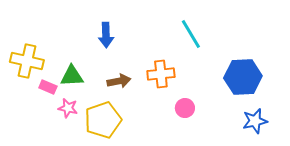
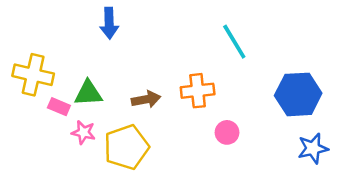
blue arrow: (106, 35) -> (109, 23), moved

